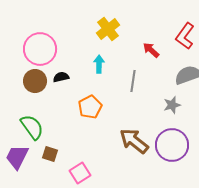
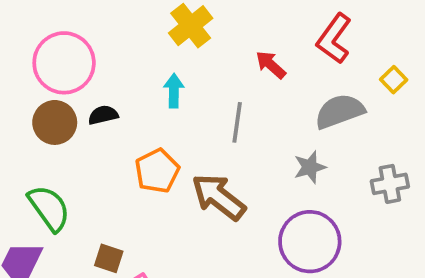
brown arrow: (134, 141) -> (219, 197), moved
brown square: (50, 154) -> (109, 258), moved

